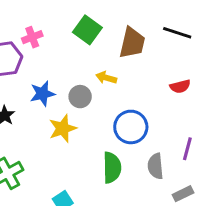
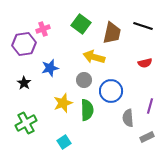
yellow arrow: (106, 78) -> (94, 57), size x1.5
gray circle: (80, 97) -> (84, 80), moved
yellow star: (63, 128) -> (63, 103), moved
green semicircle: (112, 168) -> (87, 110), moved

